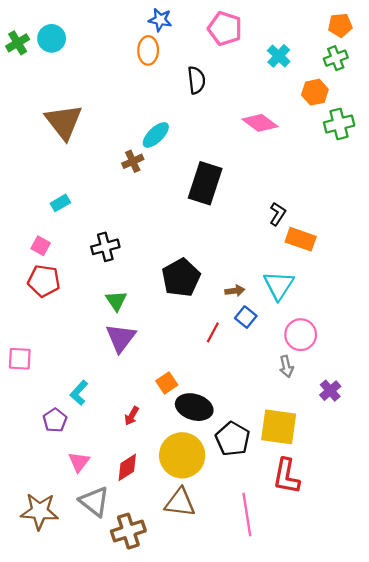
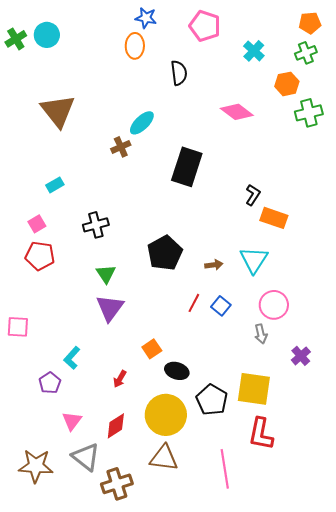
pink square: (41, 246) -> (37, 224), turned 30
blue square: (246, 317) -> (221, 306), moved
black ellipse: (194, 407) -> (177, 371), size x0.7

